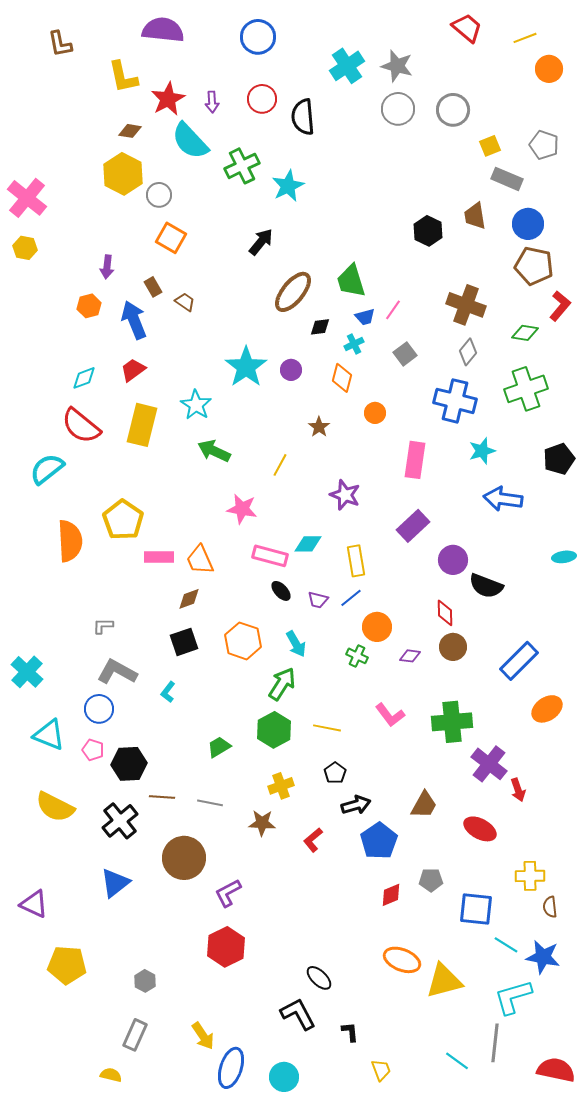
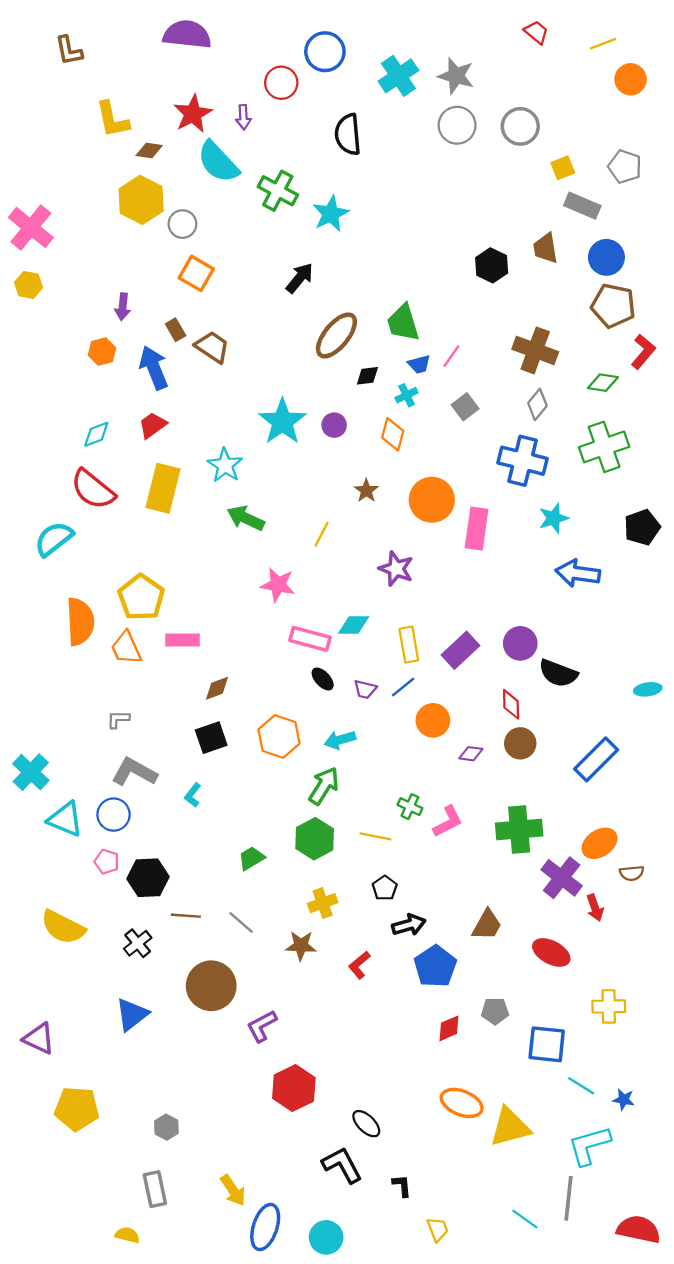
red trapezoid: (467, 28) -> (536, 32), size x0.7
blue circle: (258, 37) -> (325, 52), moved
yellow L-shape: (123, 77) -> (112, 119), moved
red circle: (262, 99) -> (281, 83), moved
green cross: (242, 166) -> (278, 191), turned -36
brown trapezoid: (185, 302) -> (212, 347), size x1.5
orange circle: (375, 413) -> (432, 500), moved, size x1.8
purple rectangle: (413, 526) -> (461, 650), moved
cyan ellipse: (564, 557) -> (648, 689), moved
orange trapezoid: (200, 560) -> (126, 648), moved
cyan arrow: (296, 644) -> (340, 740), turned 104
green cross: (357, 656) -> (410, 807), moved
orange ellipse: (547, 709) -> (600, 843), moved
pink L-shape: (390, 715) -> (448, 821), turned -80
cyan triangle: (49, 735) -> (65, 819), moved
gray line: (210, 803) -> (241, 923), turned 30
black cross: (120, 821) -> (138, 943), size x0.7
brown semicircle: (550, 907) -> (632, 873), moved, turned -90
red hexagon: (226, 947) -> (294, 1088), moved
blue star: (543, 957) -> (624, 1099), size x0.6
gray rectangle: (135, 1035) -> (155, 1189), turned -36

